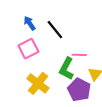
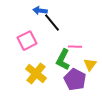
blue arrow: (30, 23) -> (40, 11), moved, turned -48

